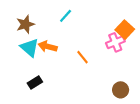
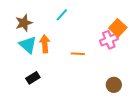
orange arrow: (48, 47) -> (45, 44), turned 72
orange line: (82, 57) -> (78, 54), turned -48

